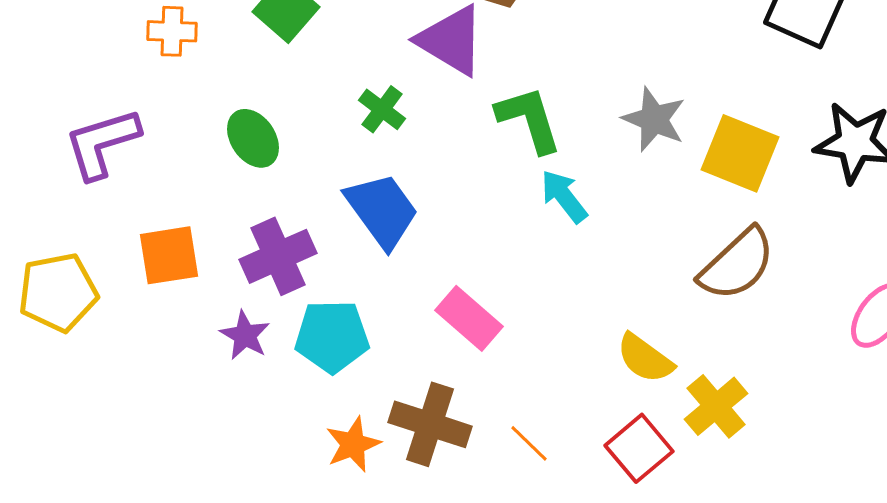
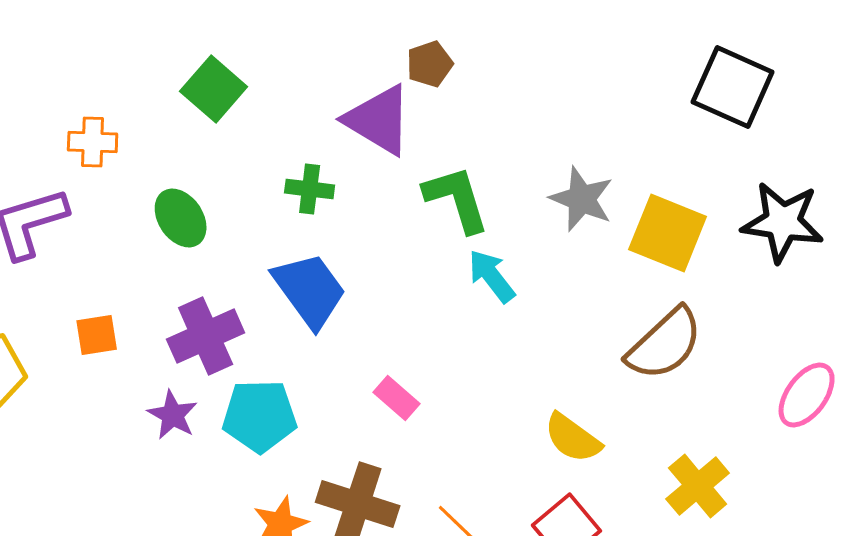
orange cross: (172, 31) -> (93, 142), moved
green cross: (382, 109) -> (310, 189), turned -30
orange square: (169, 255) -> (97, 335), size x0.7
pink rectangle: (469, 318) -> (397, 398), size x0.7
yellow cross: (716, 406) -> (698, 486), moved

